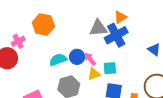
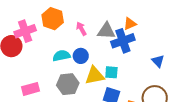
pink cross: (18, 41) -> (25, 31), size x1.5
pink arrow: (90, 59) -> (81, 29), moved
yellow triangle: (94, 74) -> (95, 76), size x1.5

